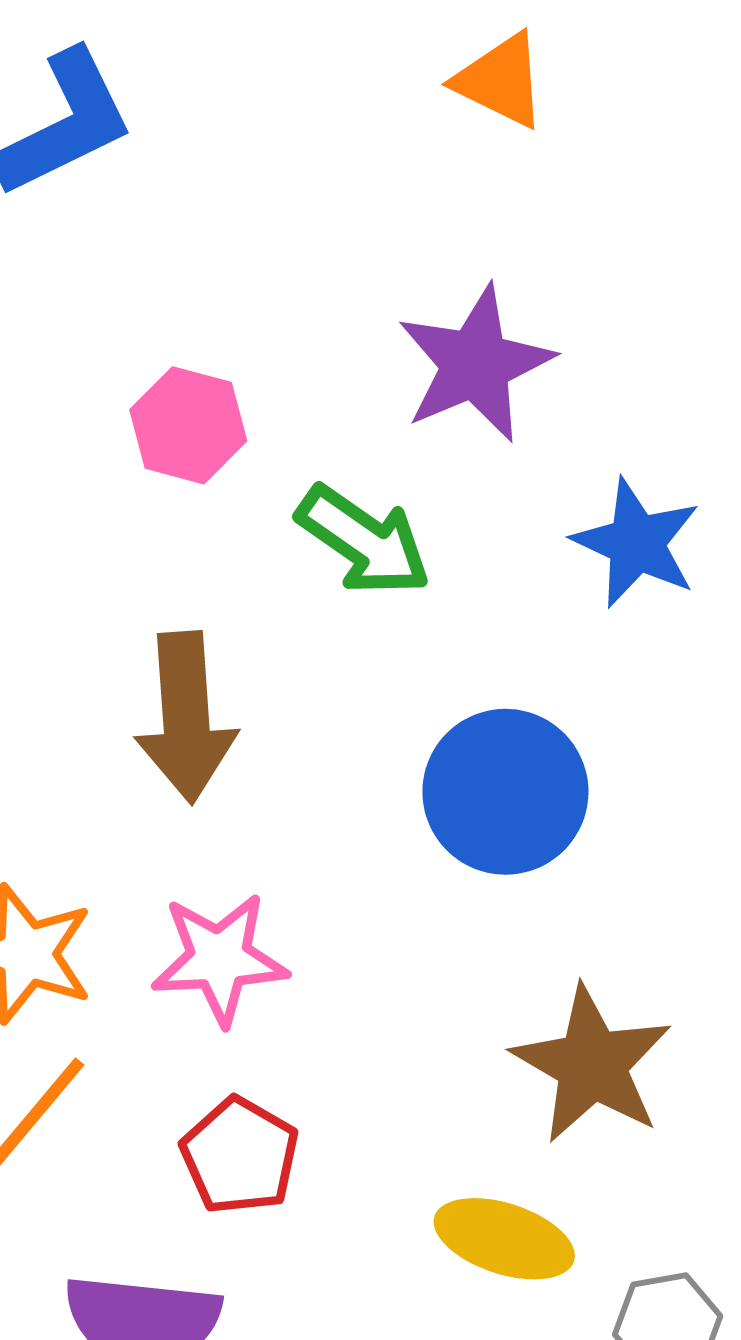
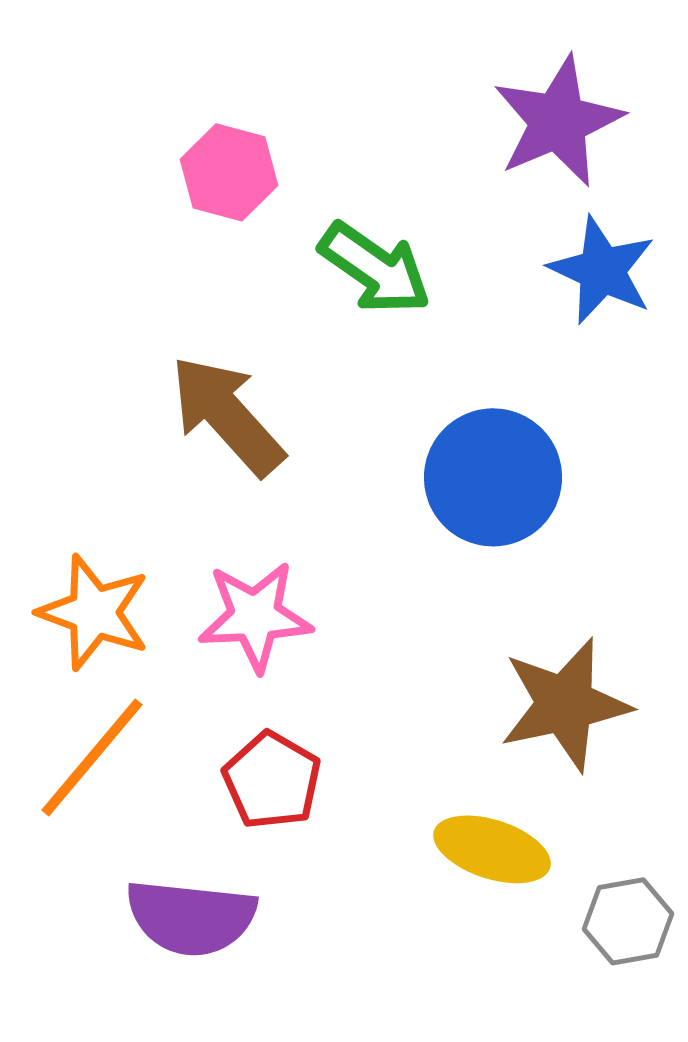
purple star: (475, 364) -> (558, 121), moved
brown arrow: (186, 717) -> (227, 415), turned 142
brown star: (592, 1065) -> (565, 704), turned 30

